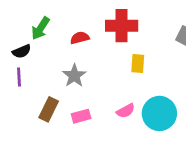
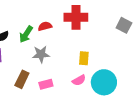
green arrow: (41, 28) -> (26, 34), moved
yellow rectangle: (138, 63) -> (84, 58), moved
gray star: (74, 76) -> (41, 54), turned 30

